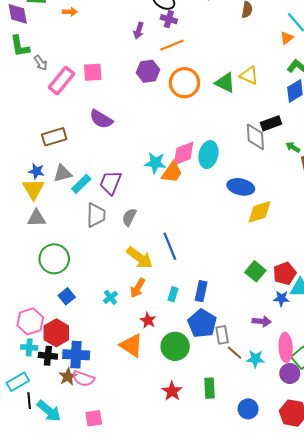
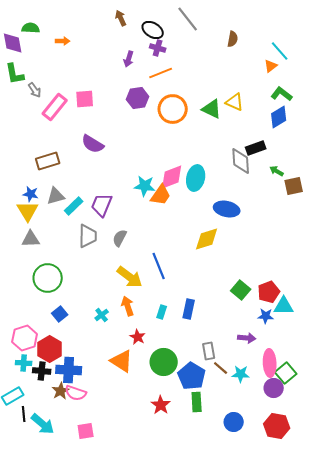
yellow diamond: (260, 212) -> (207, 239), moved
orange arrow: (138, 288) -> (128, 306), turned 132
blue pentagon: (202, 323) -> (192, 376), moved

